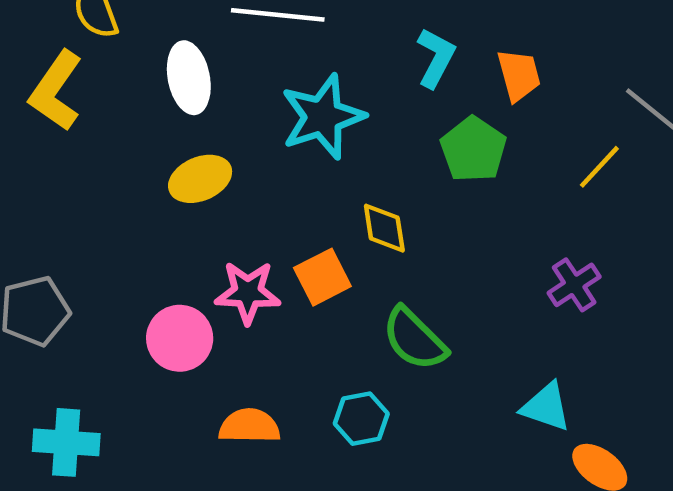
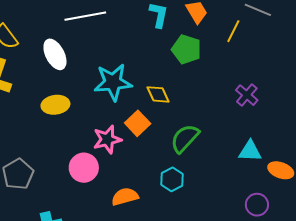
cyan star: (323, 117) -> (113, 82), moved, turned 30
yellow line: (599, 167) -> (233, 31), moved
yellow ellipse: (200, 179) -> (55, 105), moved, turned 32
green semicircle: (414, 339) -> (185, 138), turned 104

